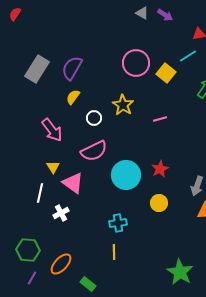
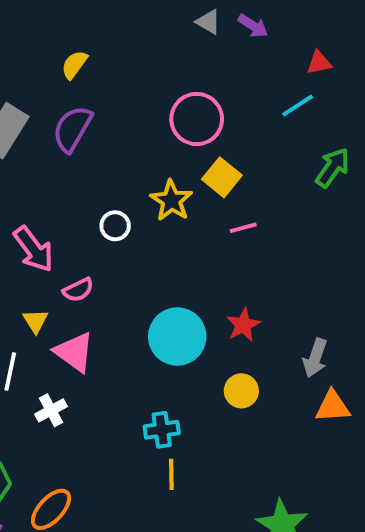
yellow square: (166, 73) -> (222, 177), moved
yellow semicircle: (73, 97) -> (74, 65), moved
pink semicircle: (94, 151) -> (78, 290), moved, size x0.6
yellow line: (114, 252) -> (171, 474), moved

